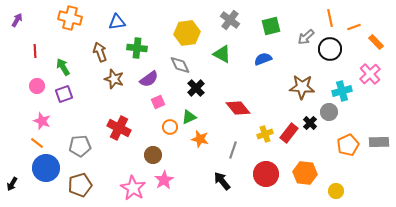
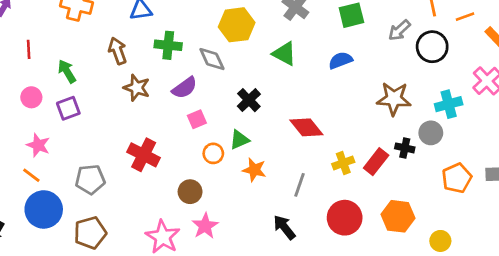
gray diamond: (180, 65) -> (212, 59), moved
black cross: (310, 123) -> (405, 148), turned -32

